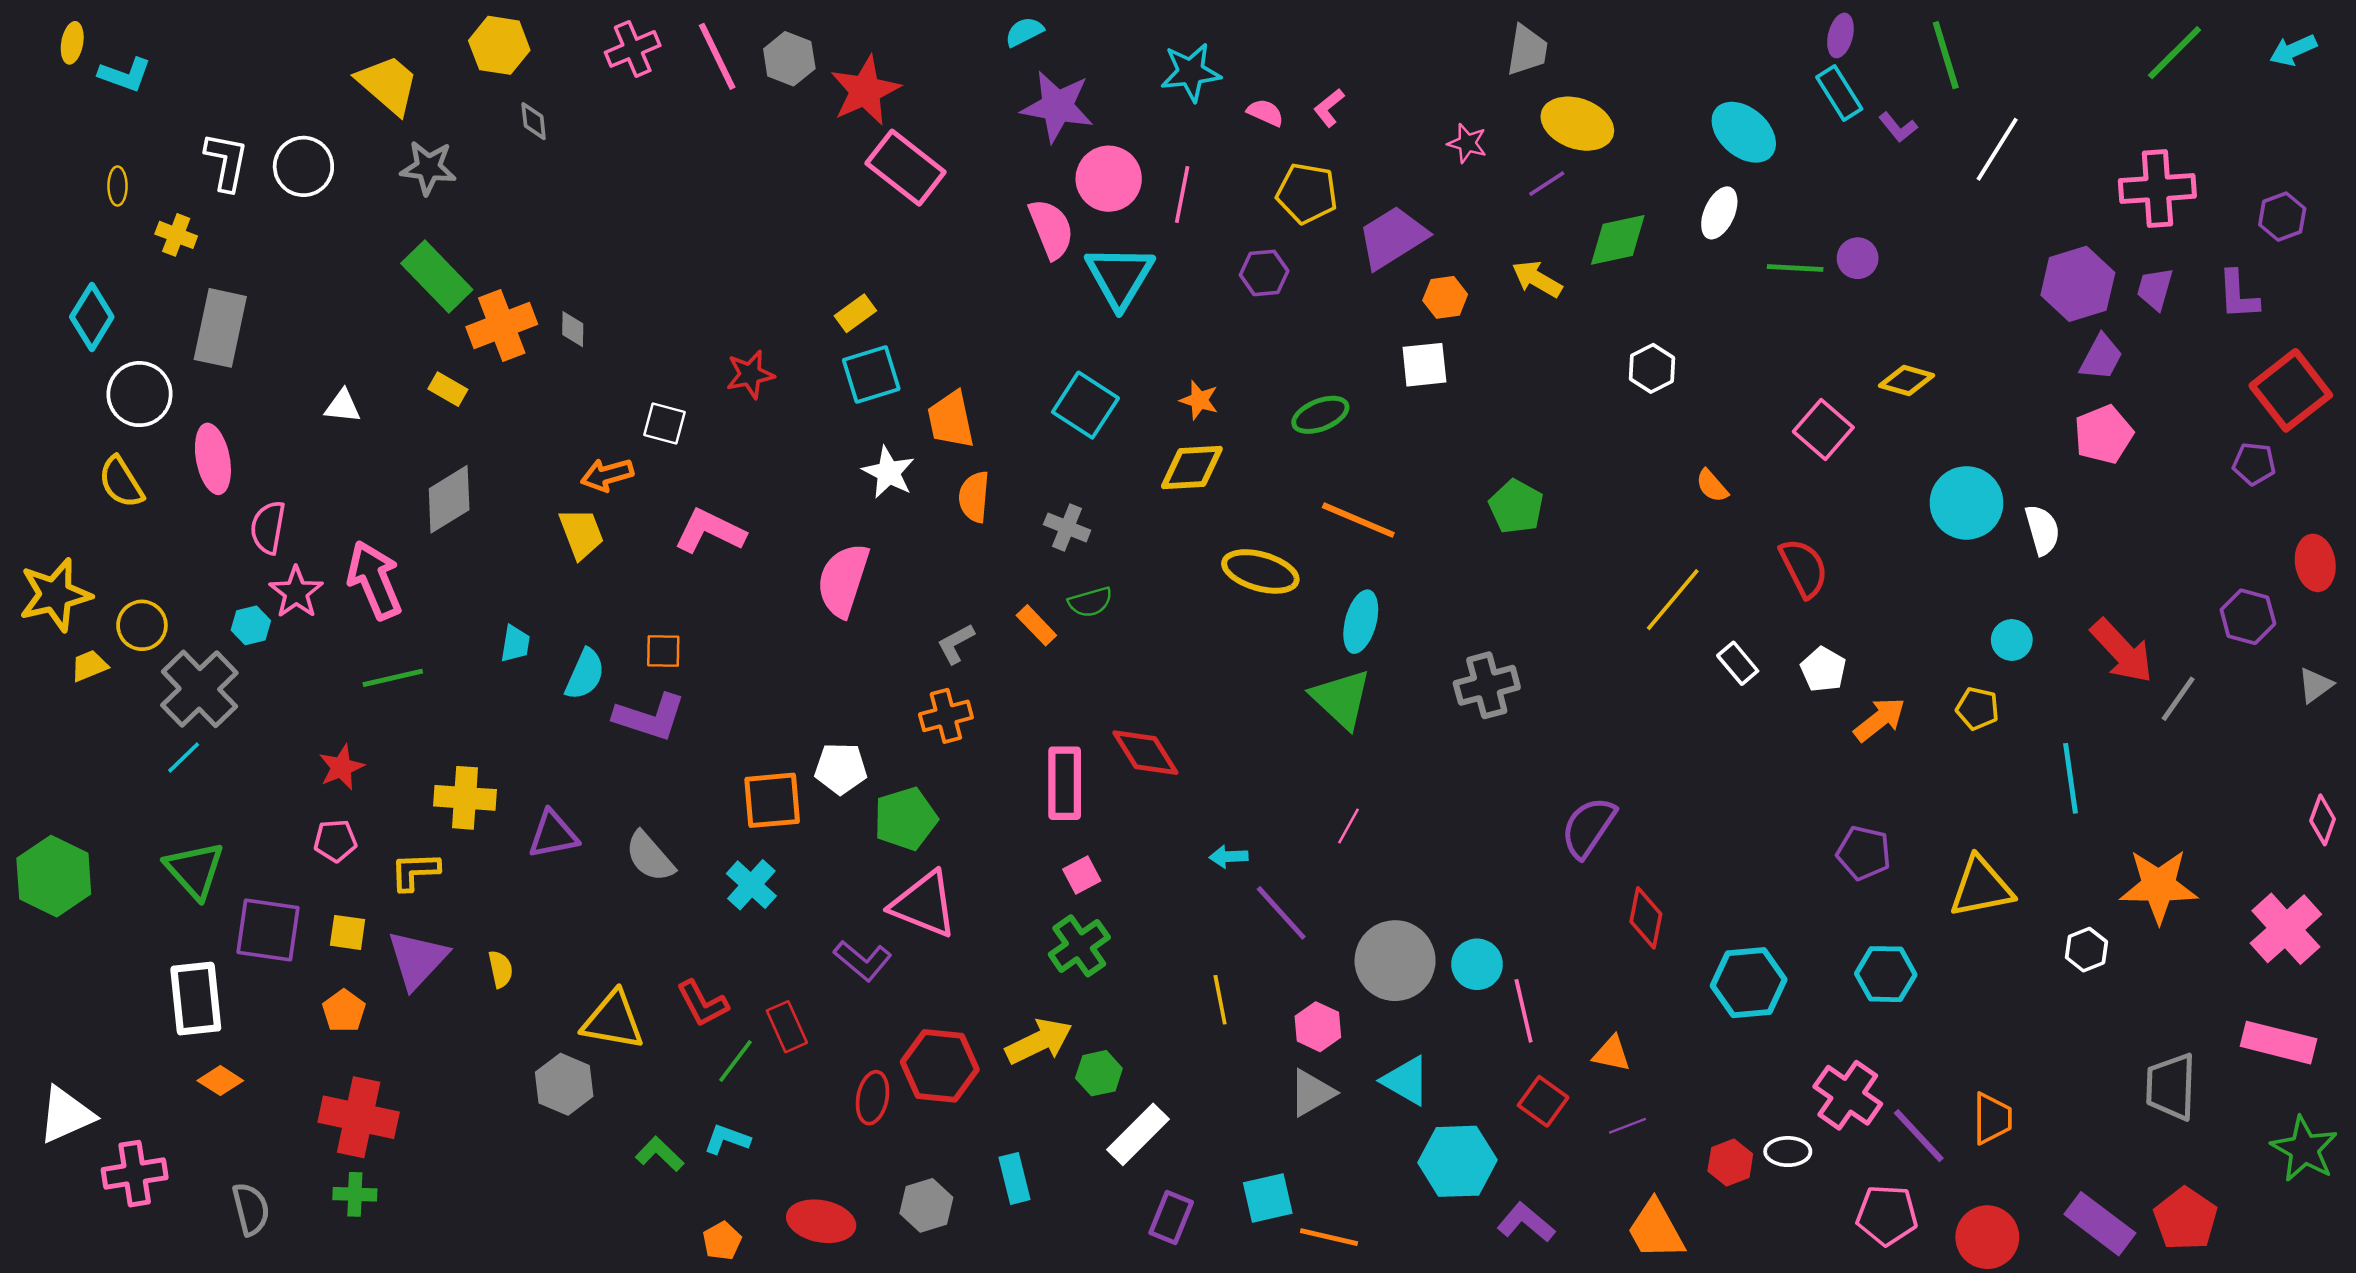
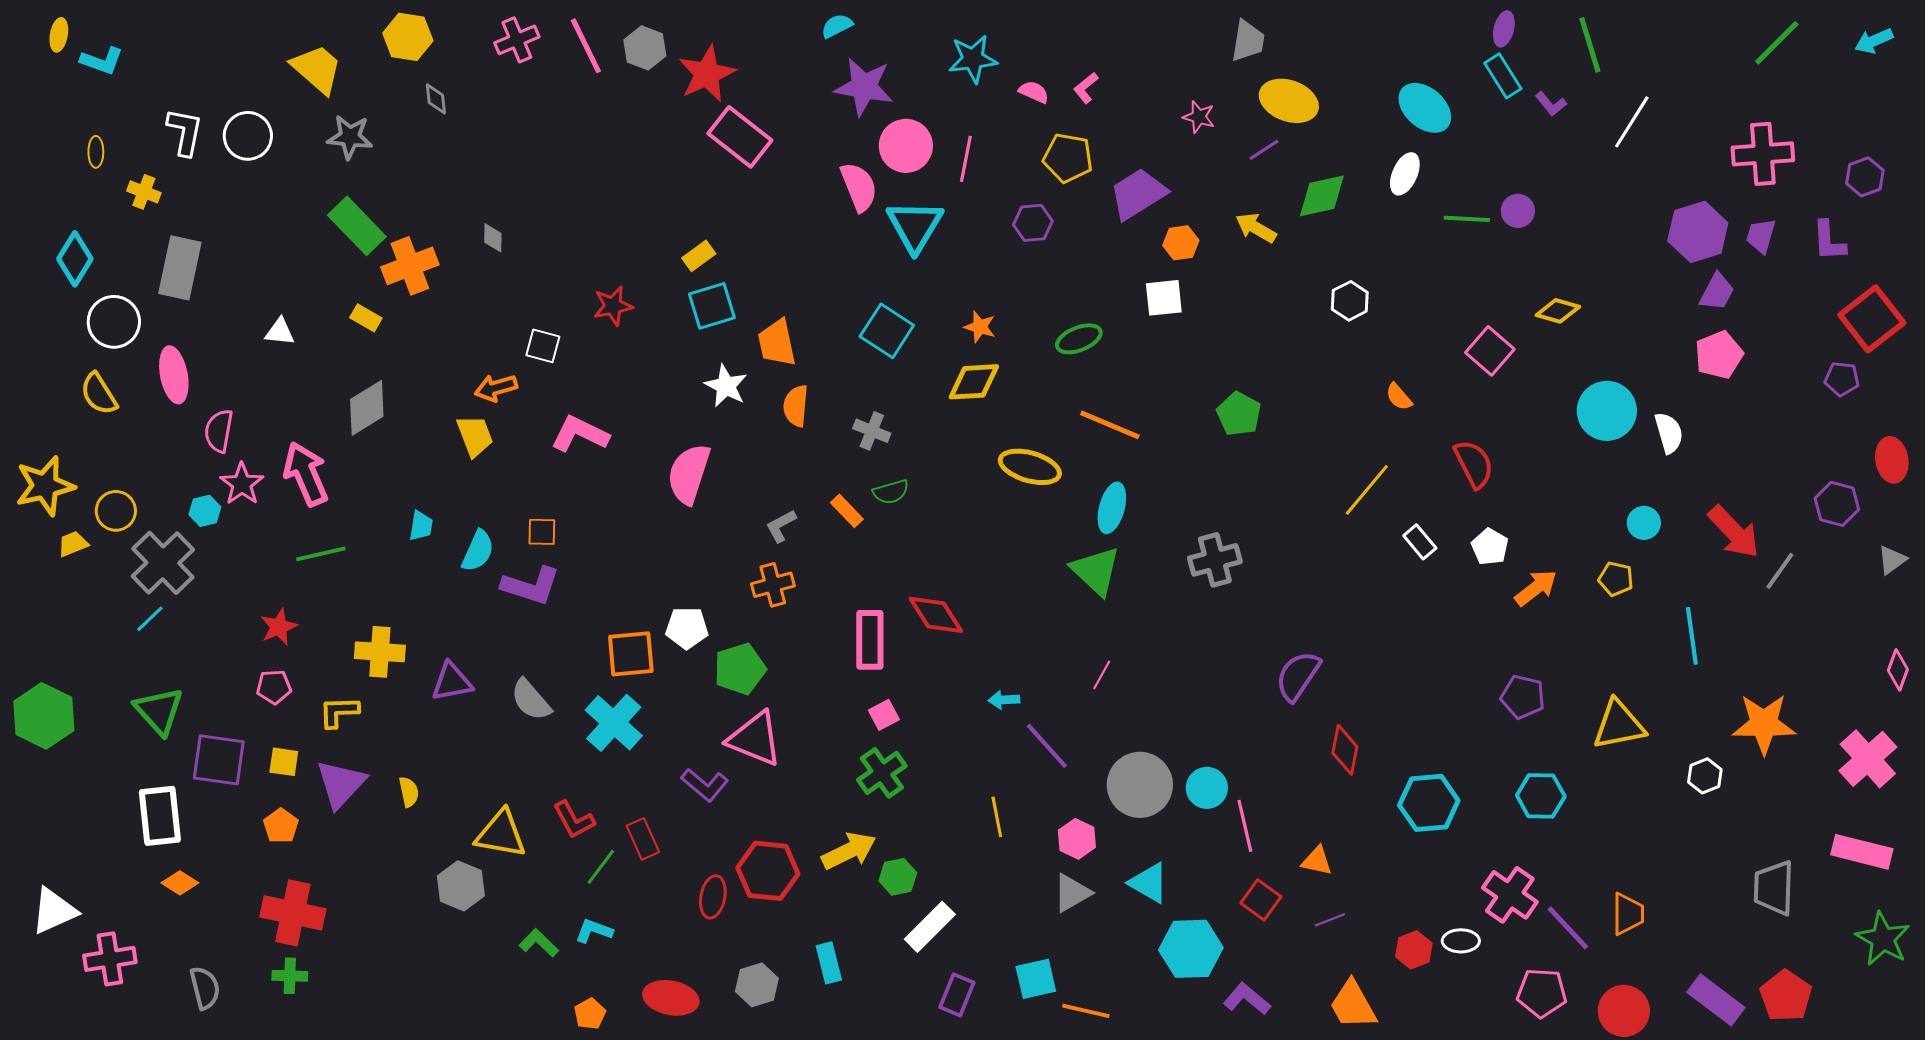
gray diamond: (573, 329) -> (493, 238), moved
cyan cross: (751, 885) -> (614, 723), size x1.4

